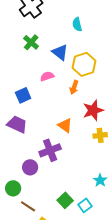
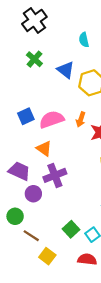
pink semicircle: (47, 76) -> (52, 119), moved, size x1.6
orange arrow: (74, 87) -> (81, 119), moved
purple trapezoid: (17, 124) -> (19, 171), moved
orange triangle: (65, 125) -> (44, 149), moved

